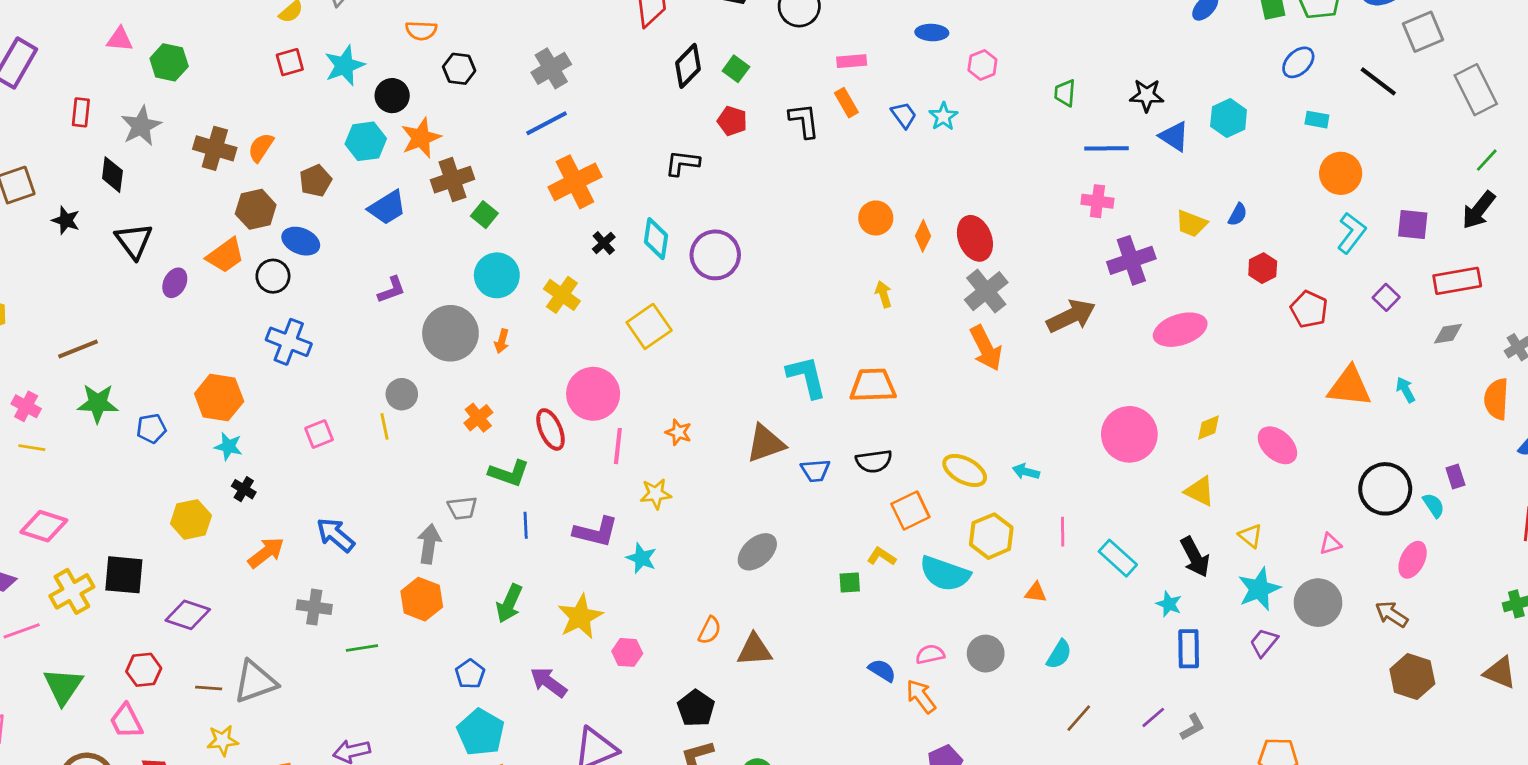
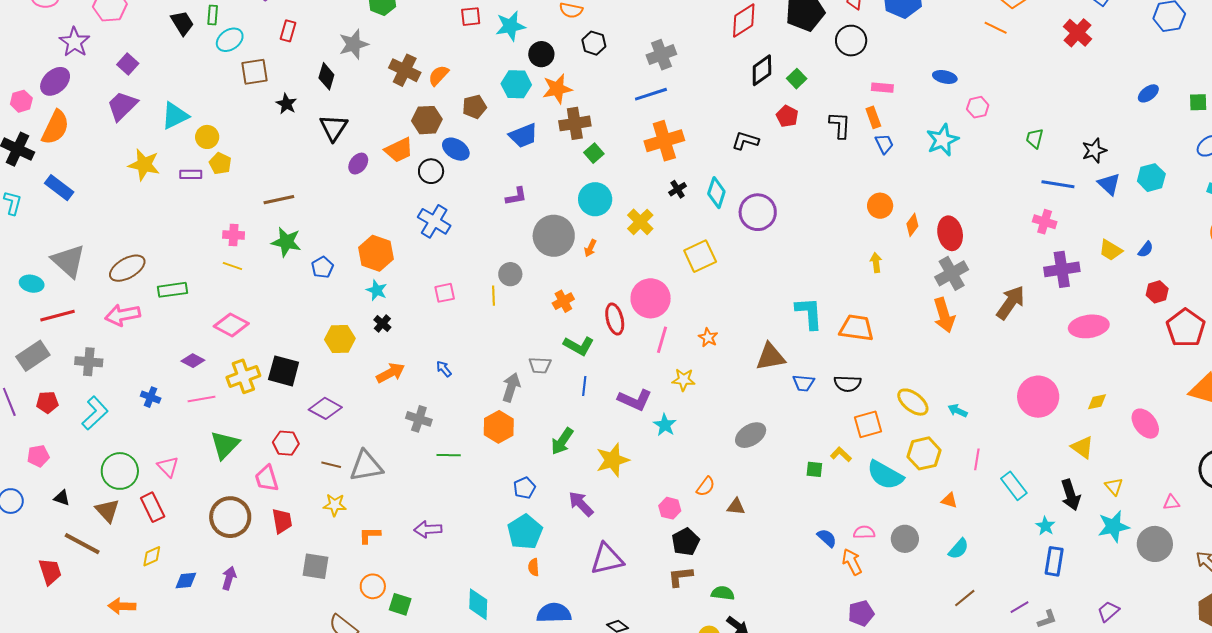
black star: (1147, 95) -> (1094, 150), turned -30
red rectangle: (81, 112) -> (288, 31), moved
blue trapezoid: (904, 115) -> (884, 144), moved
cyan star: (943, 116) -> (943, 140), size x1.5
red pentagon: (1309, 309) -> (1186, 328), size x1.4
brown arrow: (1071, 316) -> (1011, 303), turned -39
pink cross: (26, 406) -> (234, 235), turned -35
blue pentagon: (151, 429) -> (322, 267), turned -30
blue arrow: (336, 535) -> (444, 369), size x0.6
purple trapezoid: (1264, 643) -> (1108, 611), moved
brown triangle: (754, 650) -> (736, 507), size x0.7
pink hexagon: (627, 652) -> (670, 508), moved

